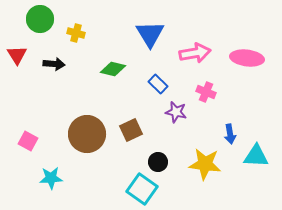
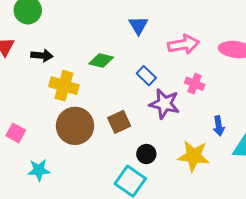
yellow cross: (76, 33) -> (64, 86), moved, size x1.6
blue triangle: (150, 34) -> (138, 25), size x0.7
purple star: (176, 112) -> (164, 104), size x1.4

